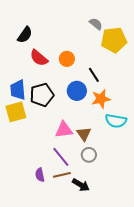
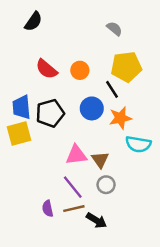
black semicircle: (25, 35) -> (33, 21), moved
yellow pentagon: (114, 40) -> (126, 67), moved

